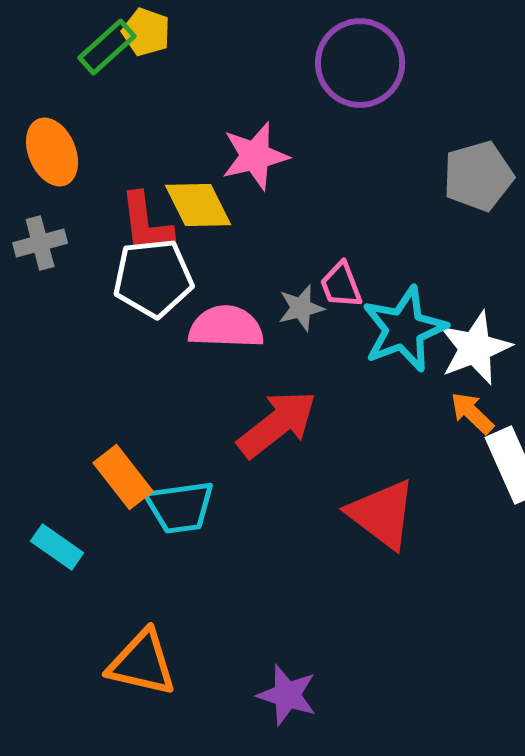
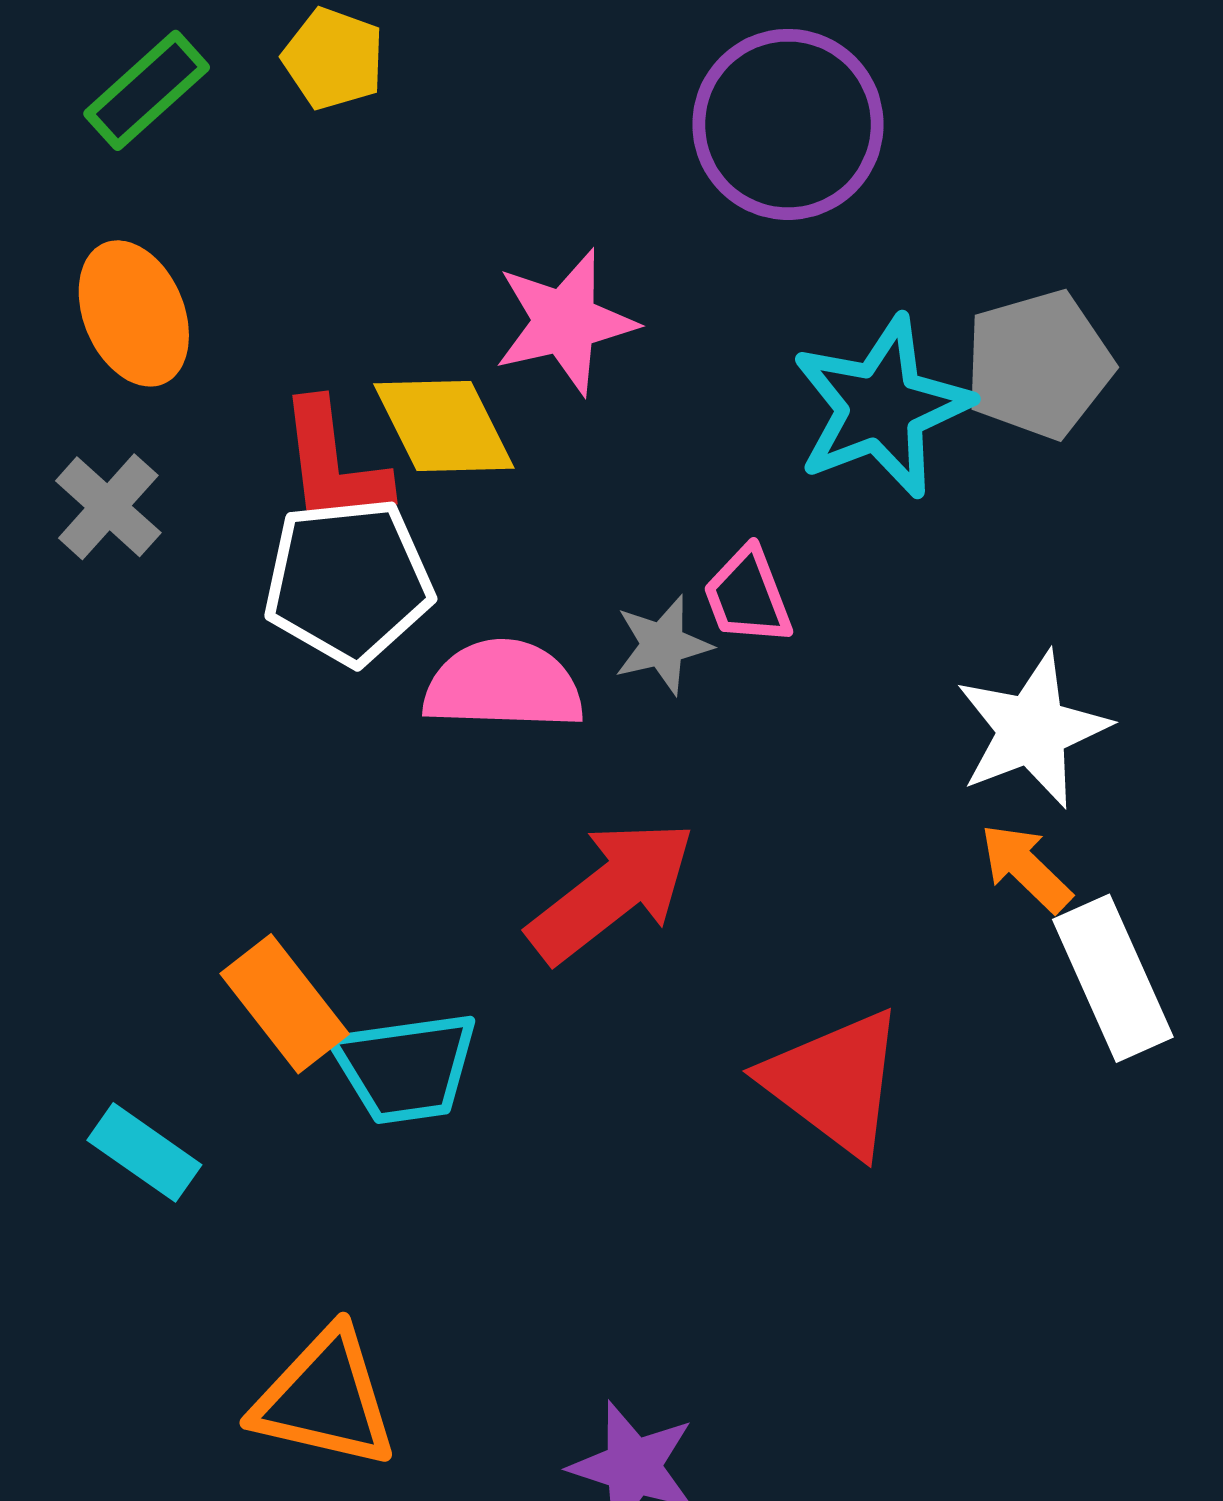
green rectangle: (107, 47) -> (147, 90), moved
gray cross: (40, 243) -> (108, 507), turned -33
cyan star: (404, 329) -> (881, 407), moved

